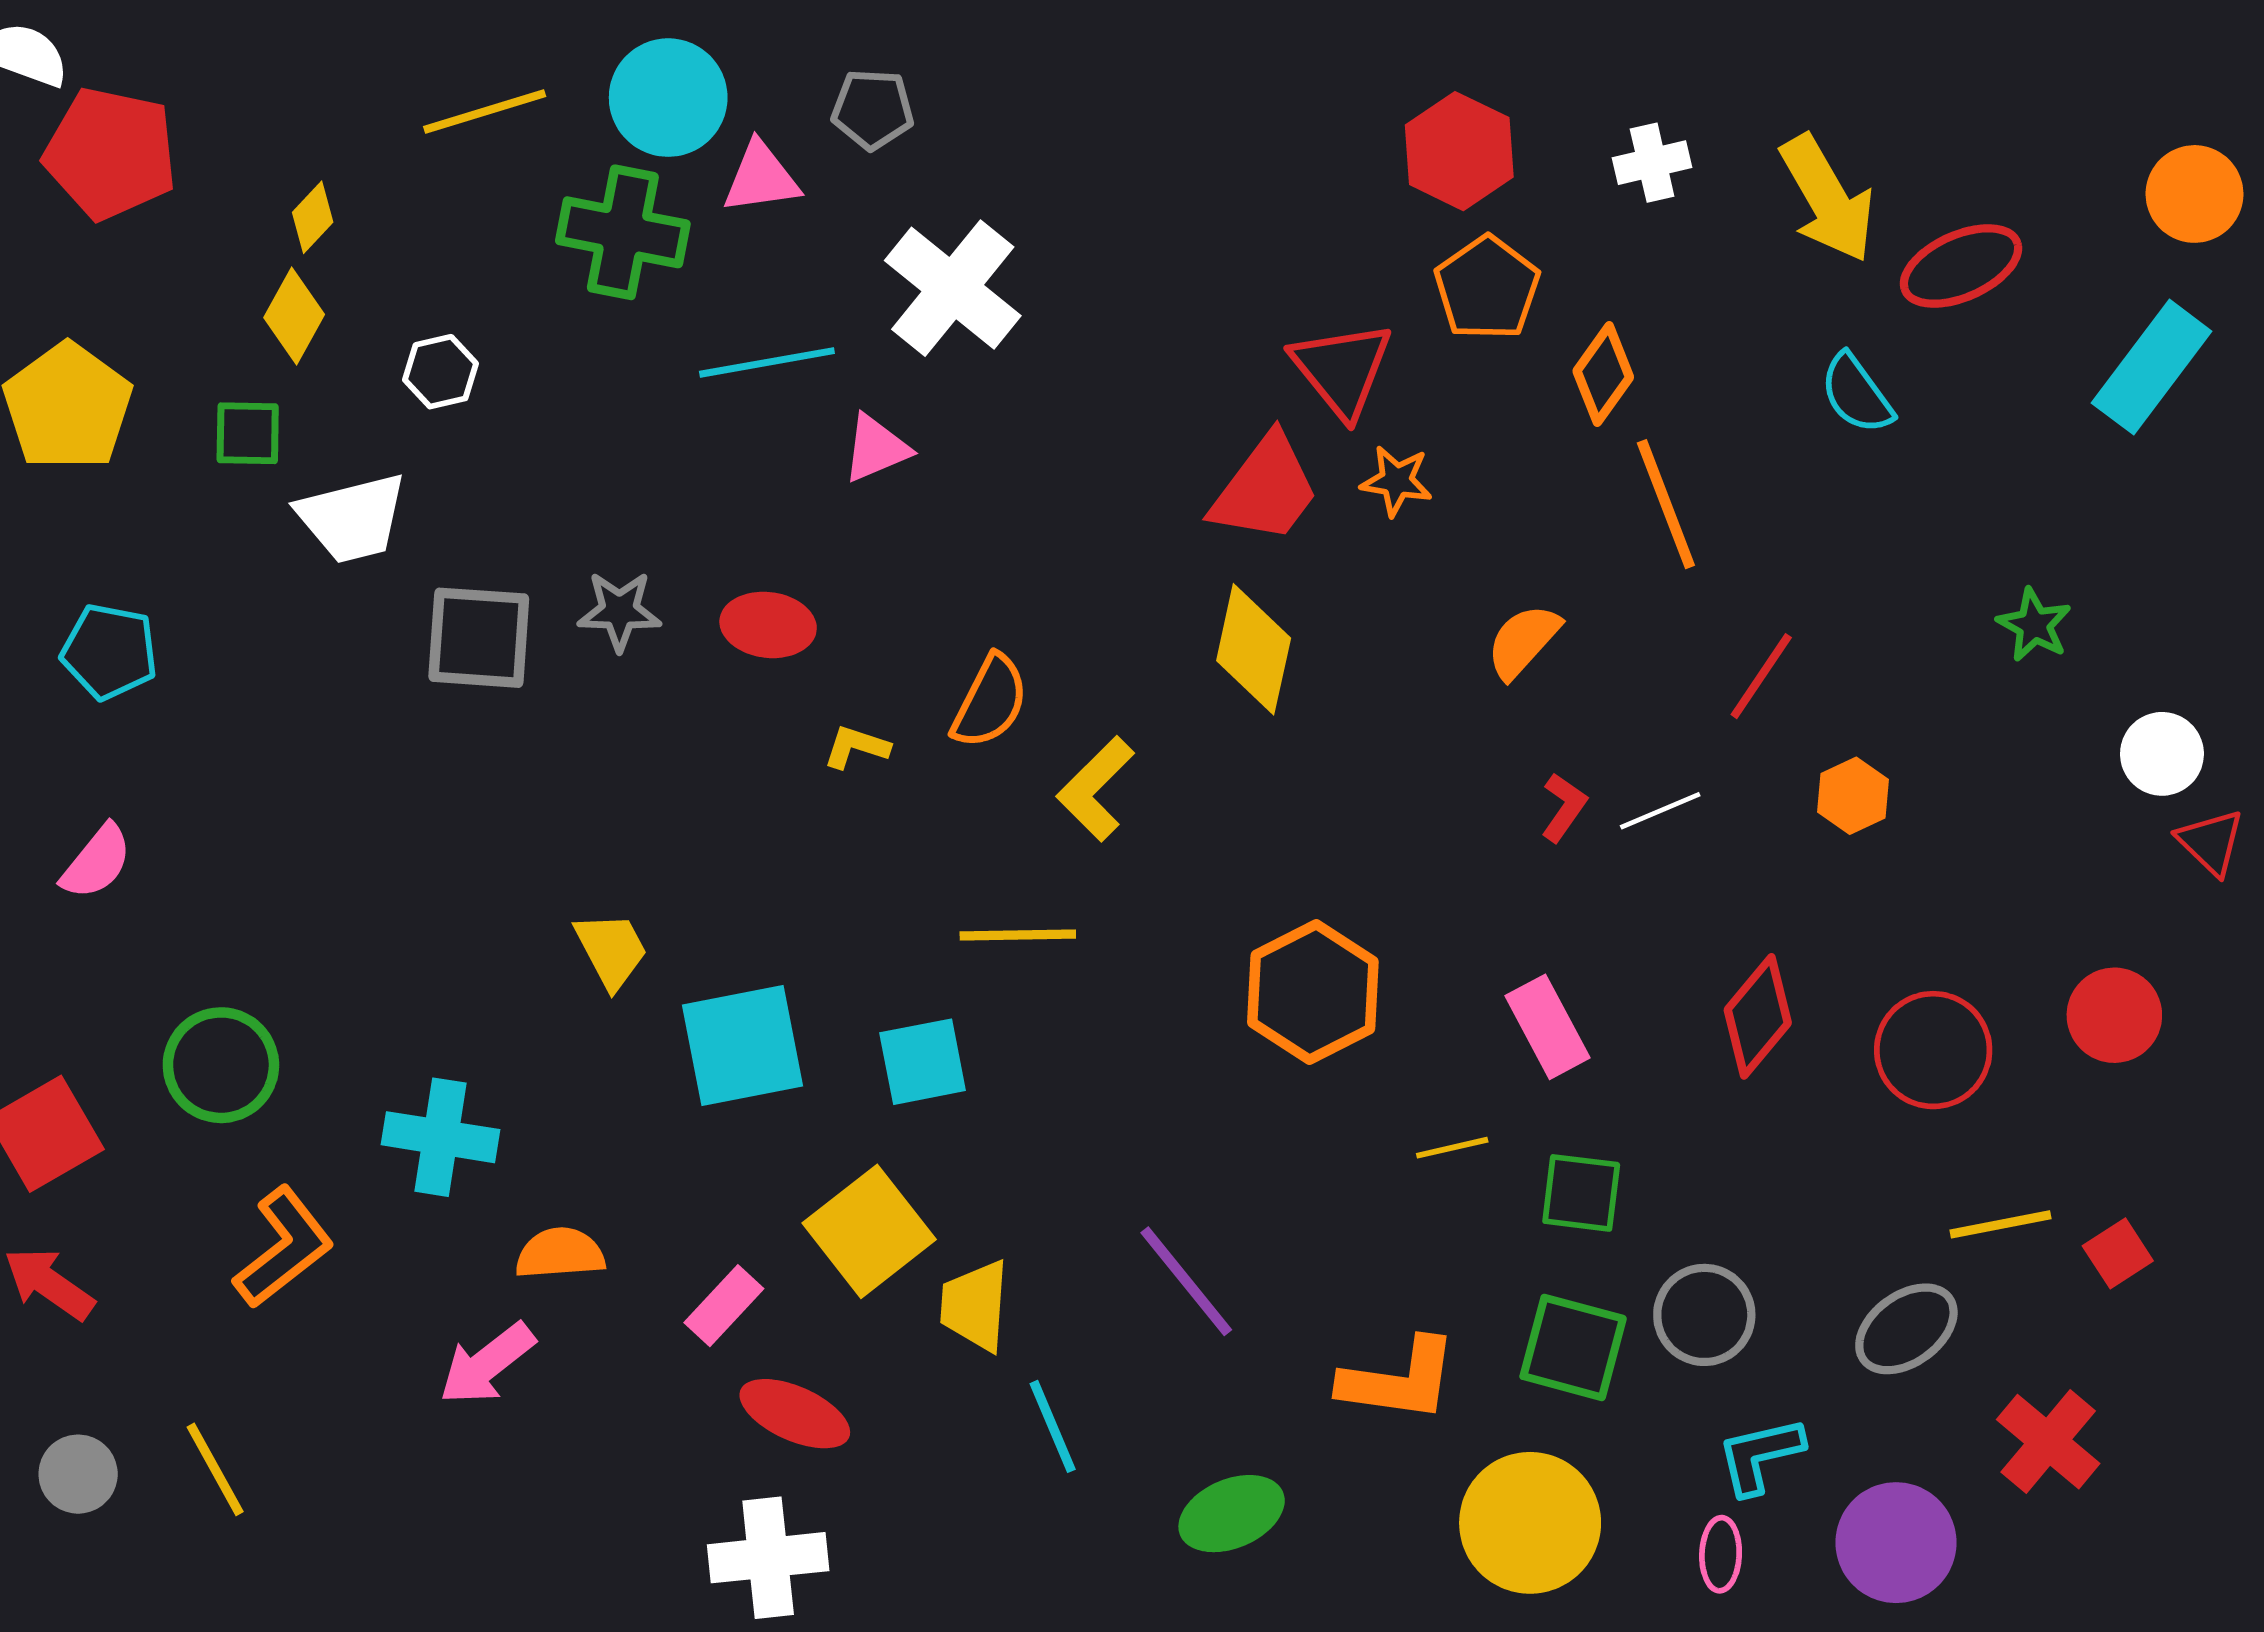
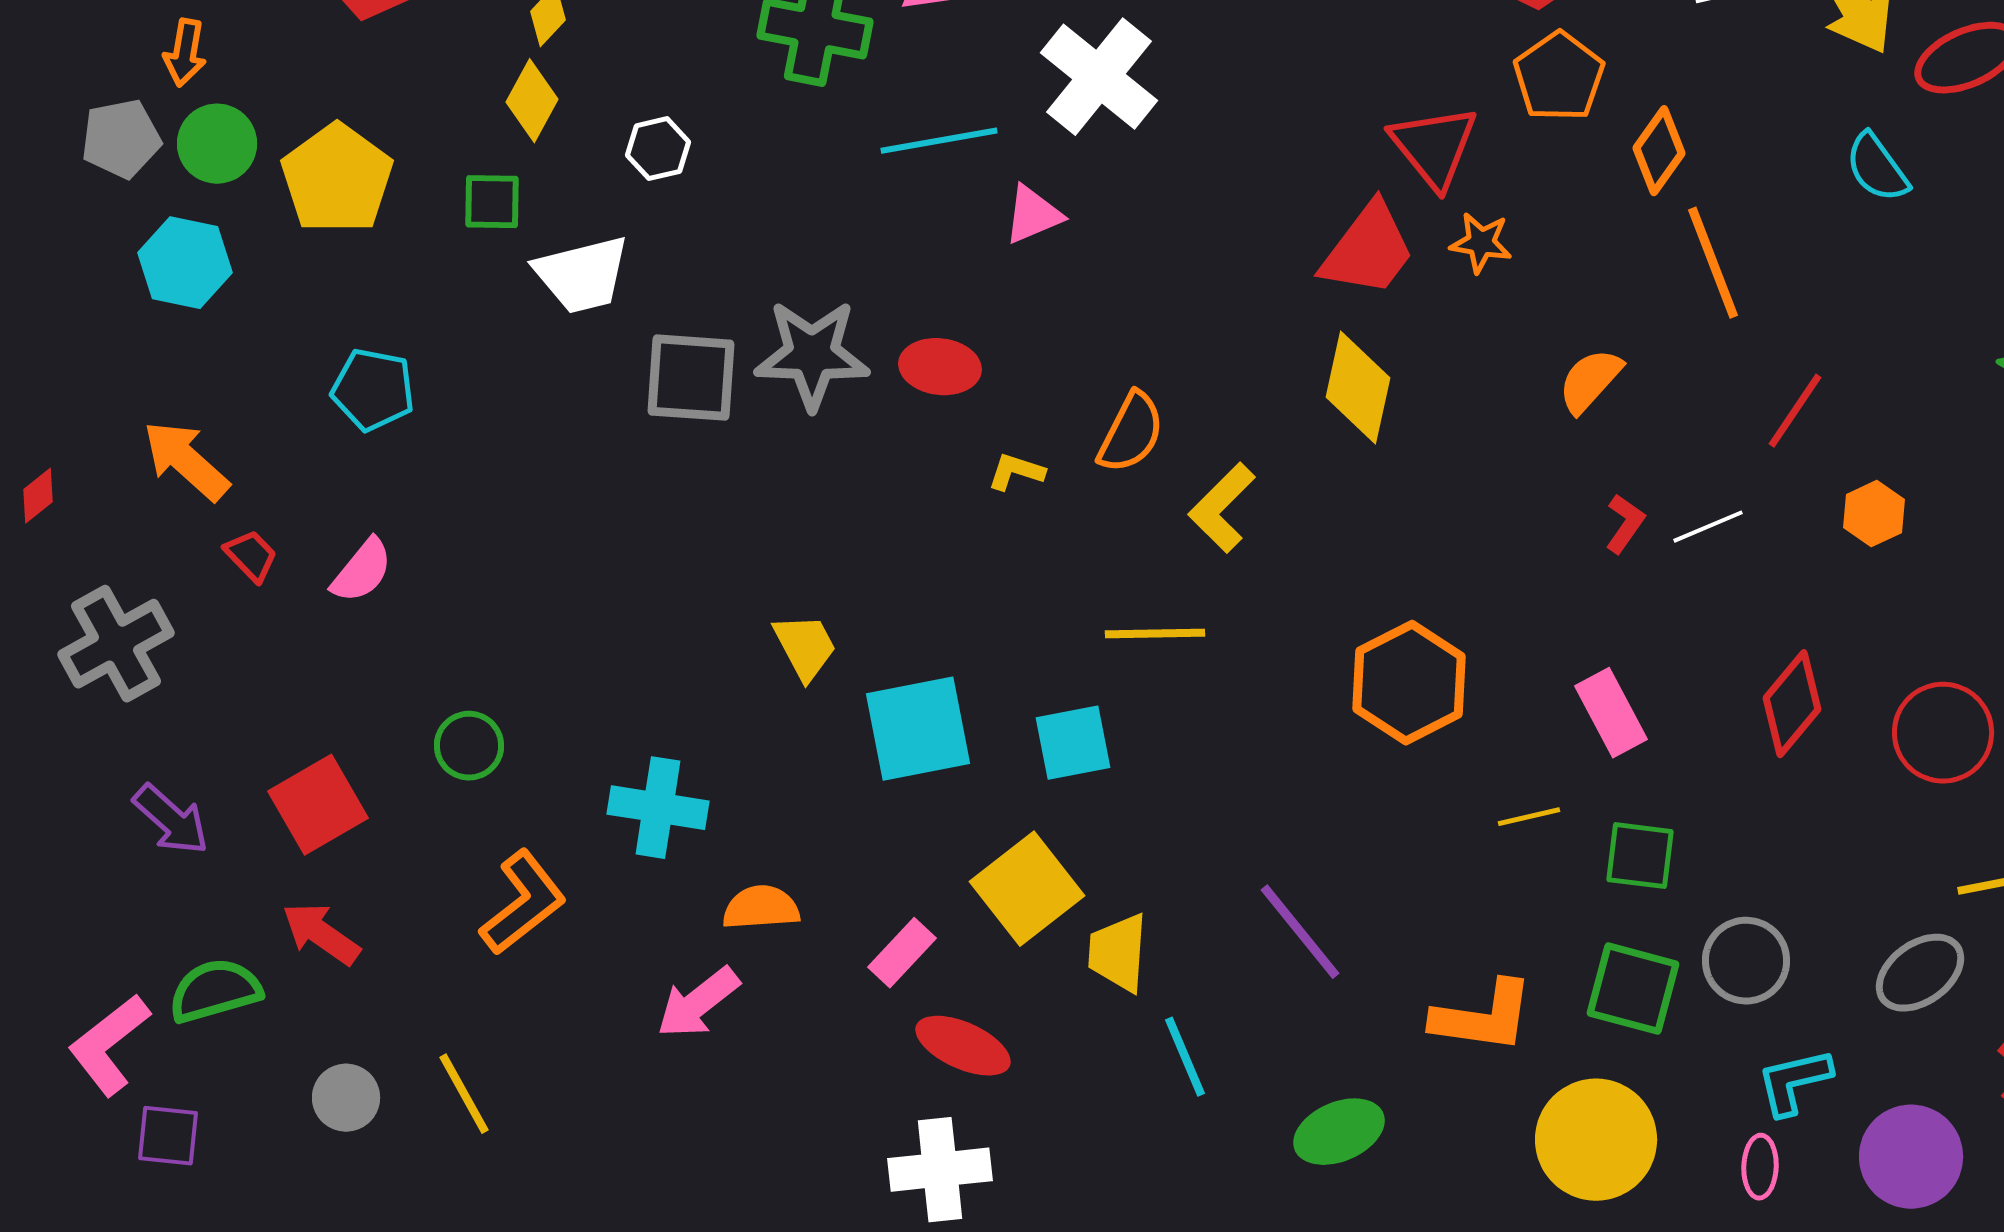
gray star: (619, 611) -> (812, 355), size x1.6
green circle: (221, 1065) -> (469, 746), size x0.7

